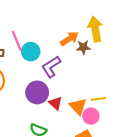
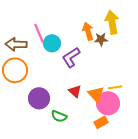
orange arrow: (69, 39) -> (88, 31), turned -72
purple circle: (37, 92) -> (39, 98), moved
pink circle: (91, 116) -> (108, 103), size x1.5

